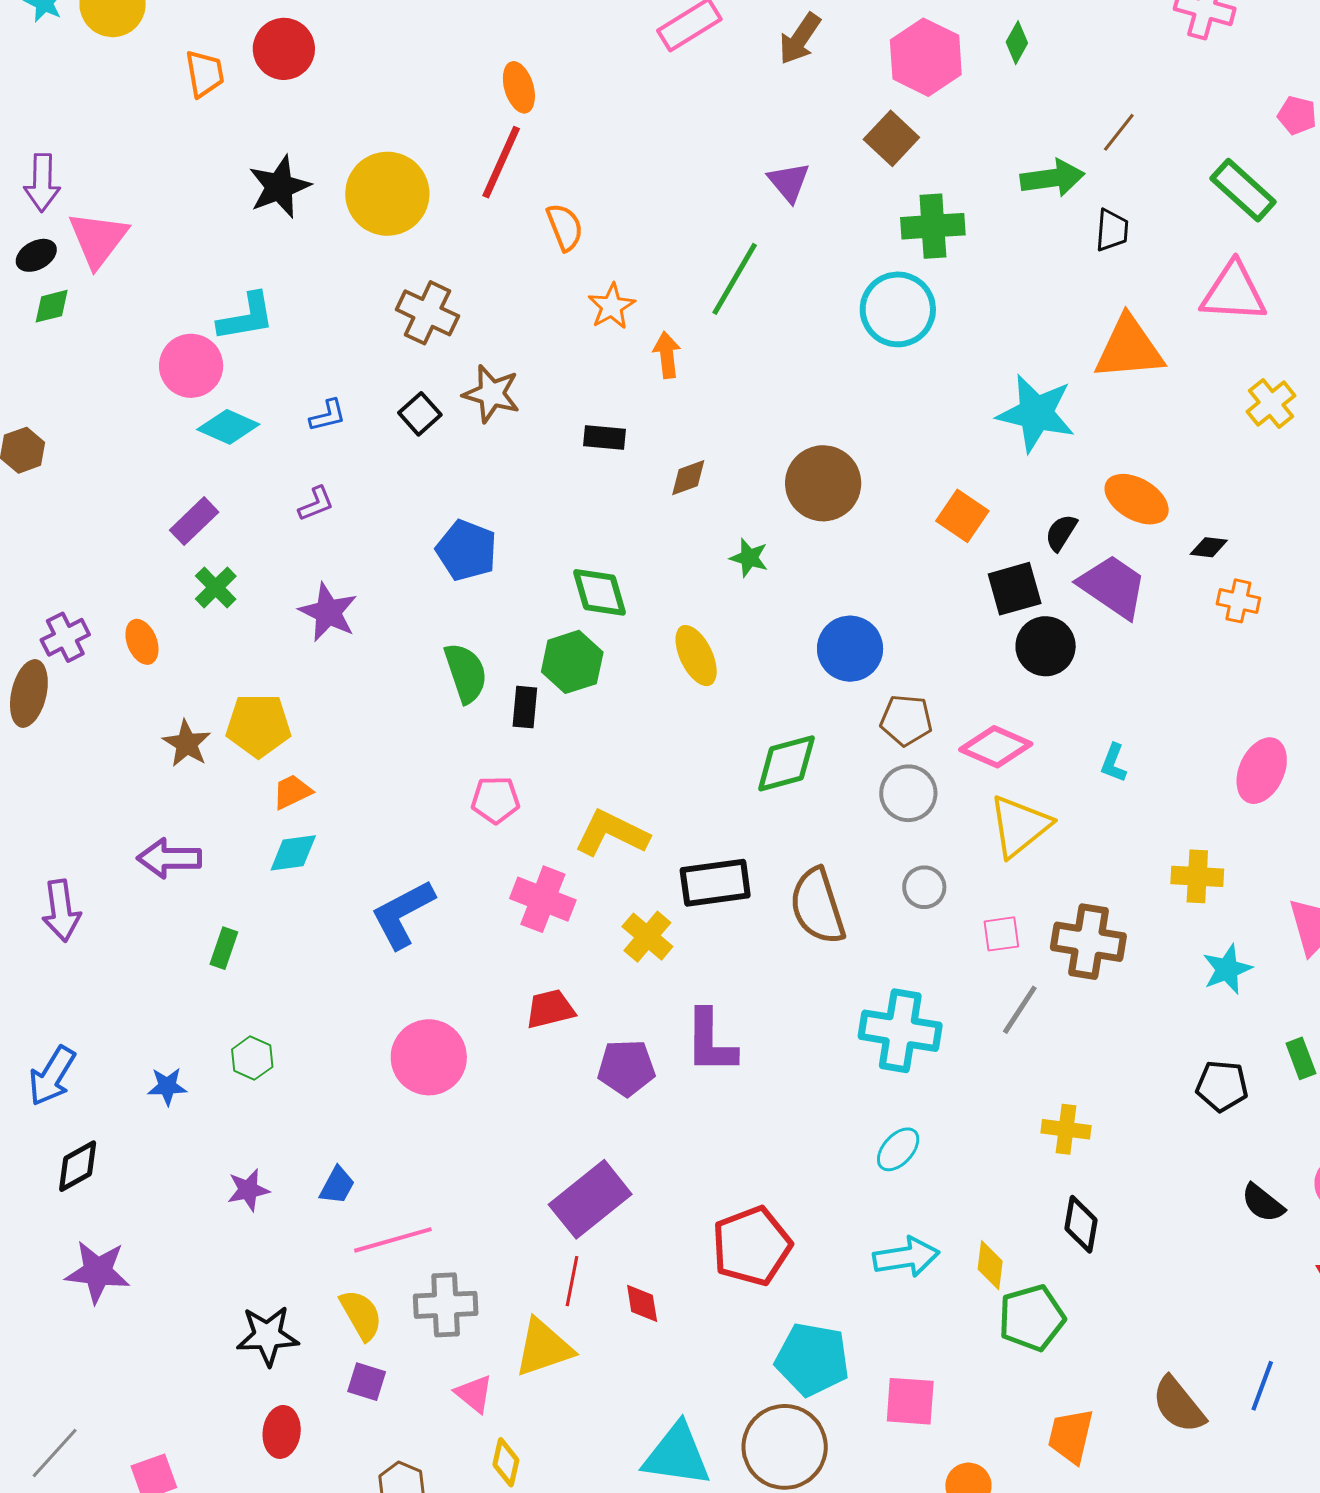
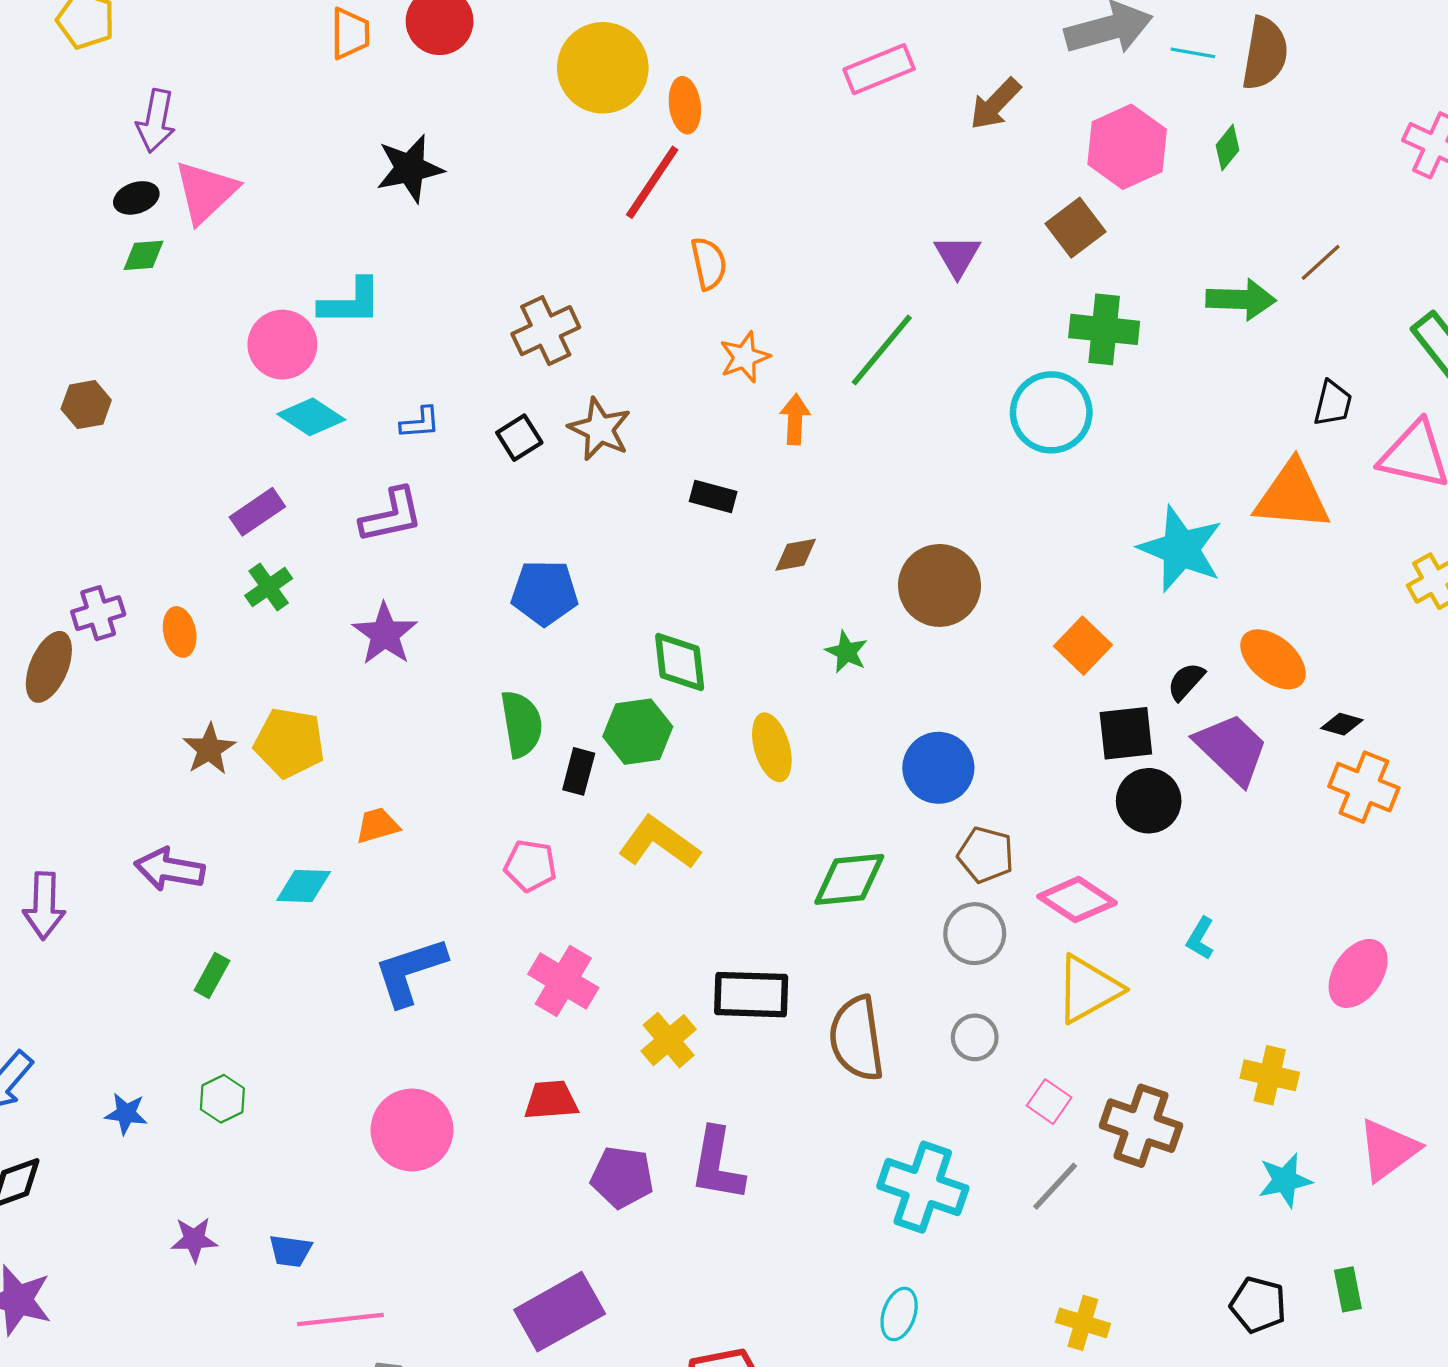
yellow circle: (387, 194) -> (603, 68), moved
black trapezoid: (1112, 230) -> (1333, 403), moved
brown cross: (427, 313) -> (546, 331), turned 30
purple L-shape: (316, 504) -> (392, 515), size x1.6
blue pentagon: (466, 550) -> (545, 593), turned -30
orange cross: (1238, 601) -> (1364, 787), size x1.5
orange trapezoid: (292, 792) -> (377, 826), moved
yellow L-shape: (612, 833) -> (659, 843), moved
pink square: (1001, 934) -> (1049, 1102), turned 33
cyan ellipse: (898, 1149) -> (899, 1314), turned -33
blue trapezoid: (337, 1185) -> (290, 1251), turned 60

